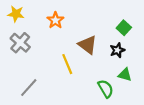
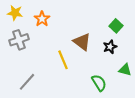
orange star: (55, 20) -> (42, 19), moved
gray cross: (20, 43) -> (19, 40), turned 30
green triangle: (125, 75) -> (125, 70), moved

